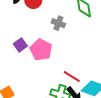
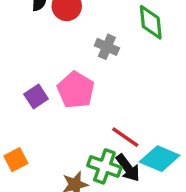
purple square: (20, 45) -> (36, 97), moved

